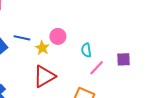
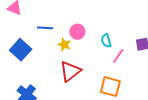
blue line: (22, 38) -> (45, 28), moved

